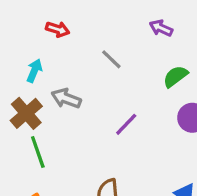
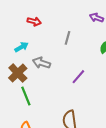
gray line: (111, 59) -> (68, 38), turned 64
cyan arrow: (34, 71) -> (21, 47), turned 40

